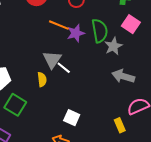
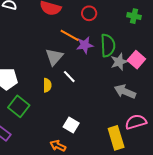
pink square: (131, 24) -> (136, 60), moved
gray triangle: (52, 60) -> (54, 57), moved
yellow rectangle: (120, 125) -> (116, 138), size x1.6

